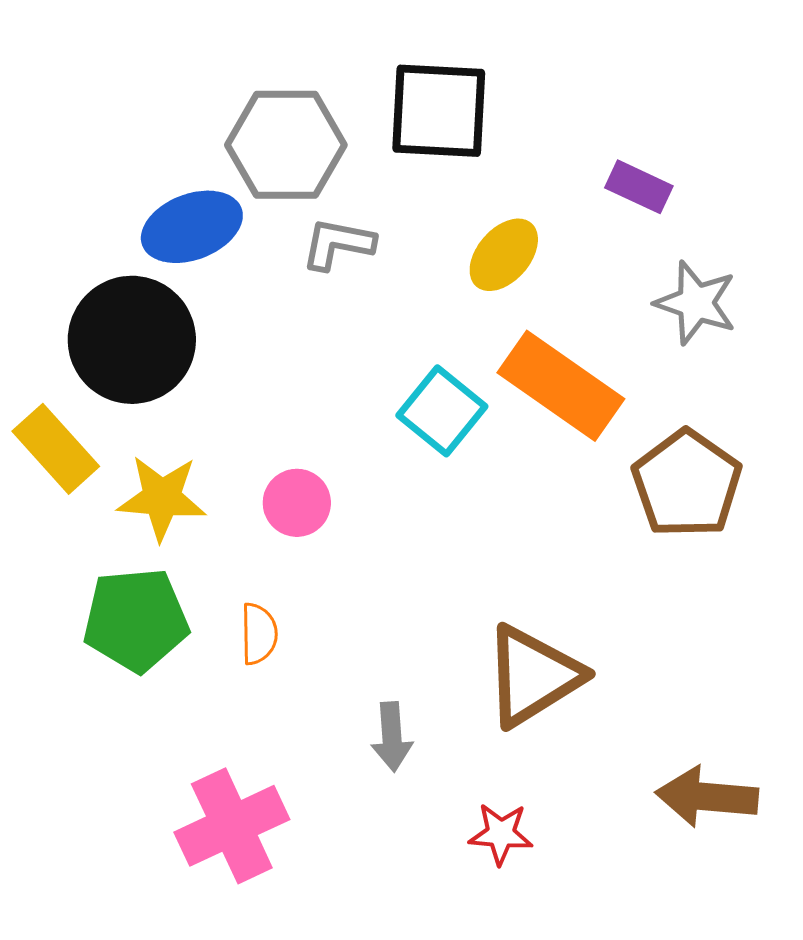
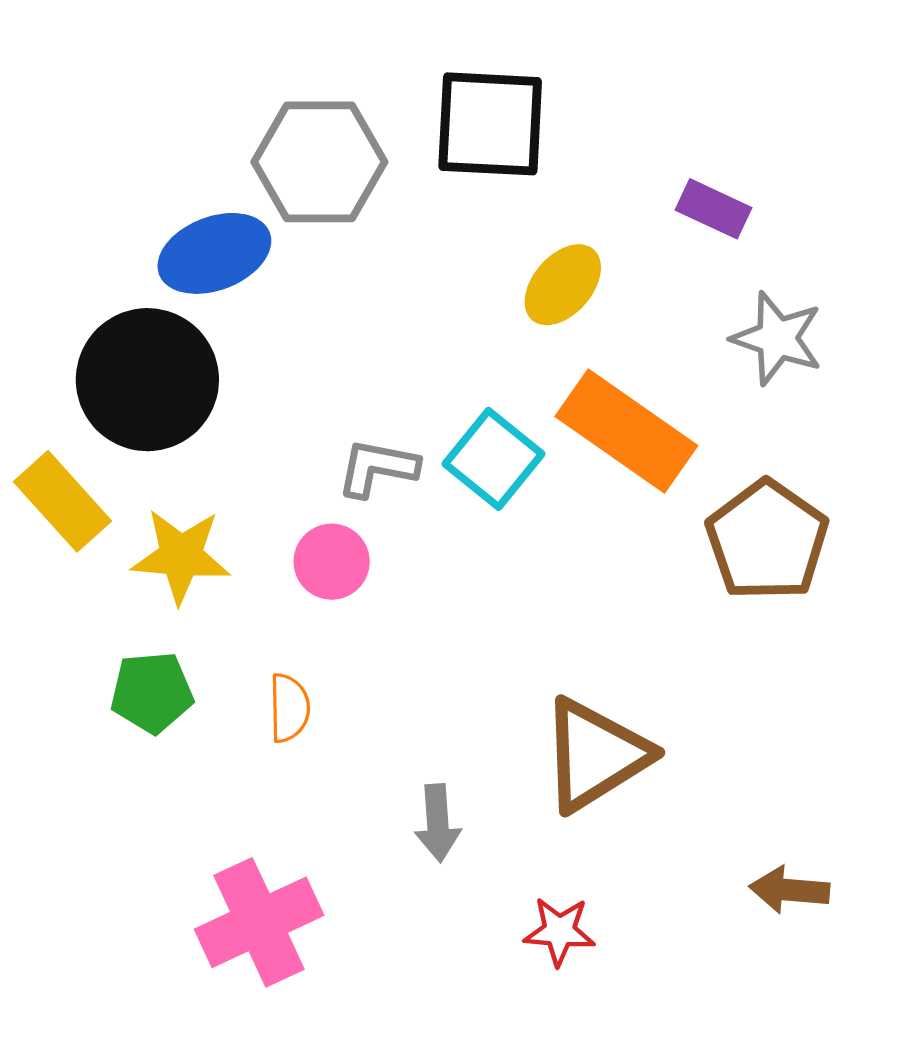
gray L-shape: (338, 244) -> (377, 468), moved
green pentagon: (136, 620) -> (152, 692), size x0.7
brown arrow: (707, 797) -> (789, 890), size x0.7

